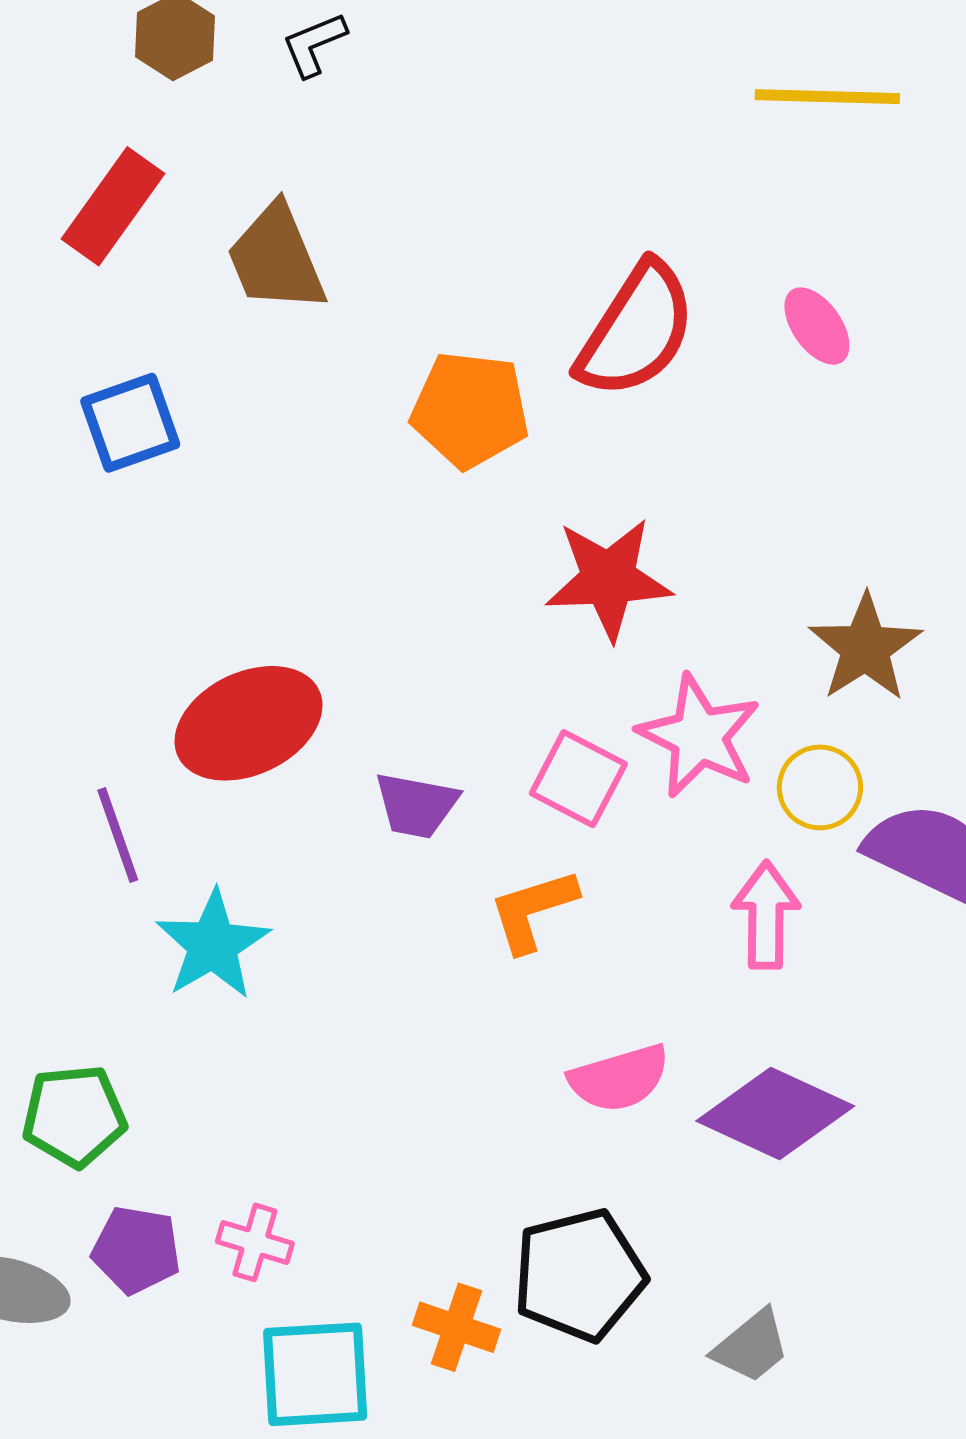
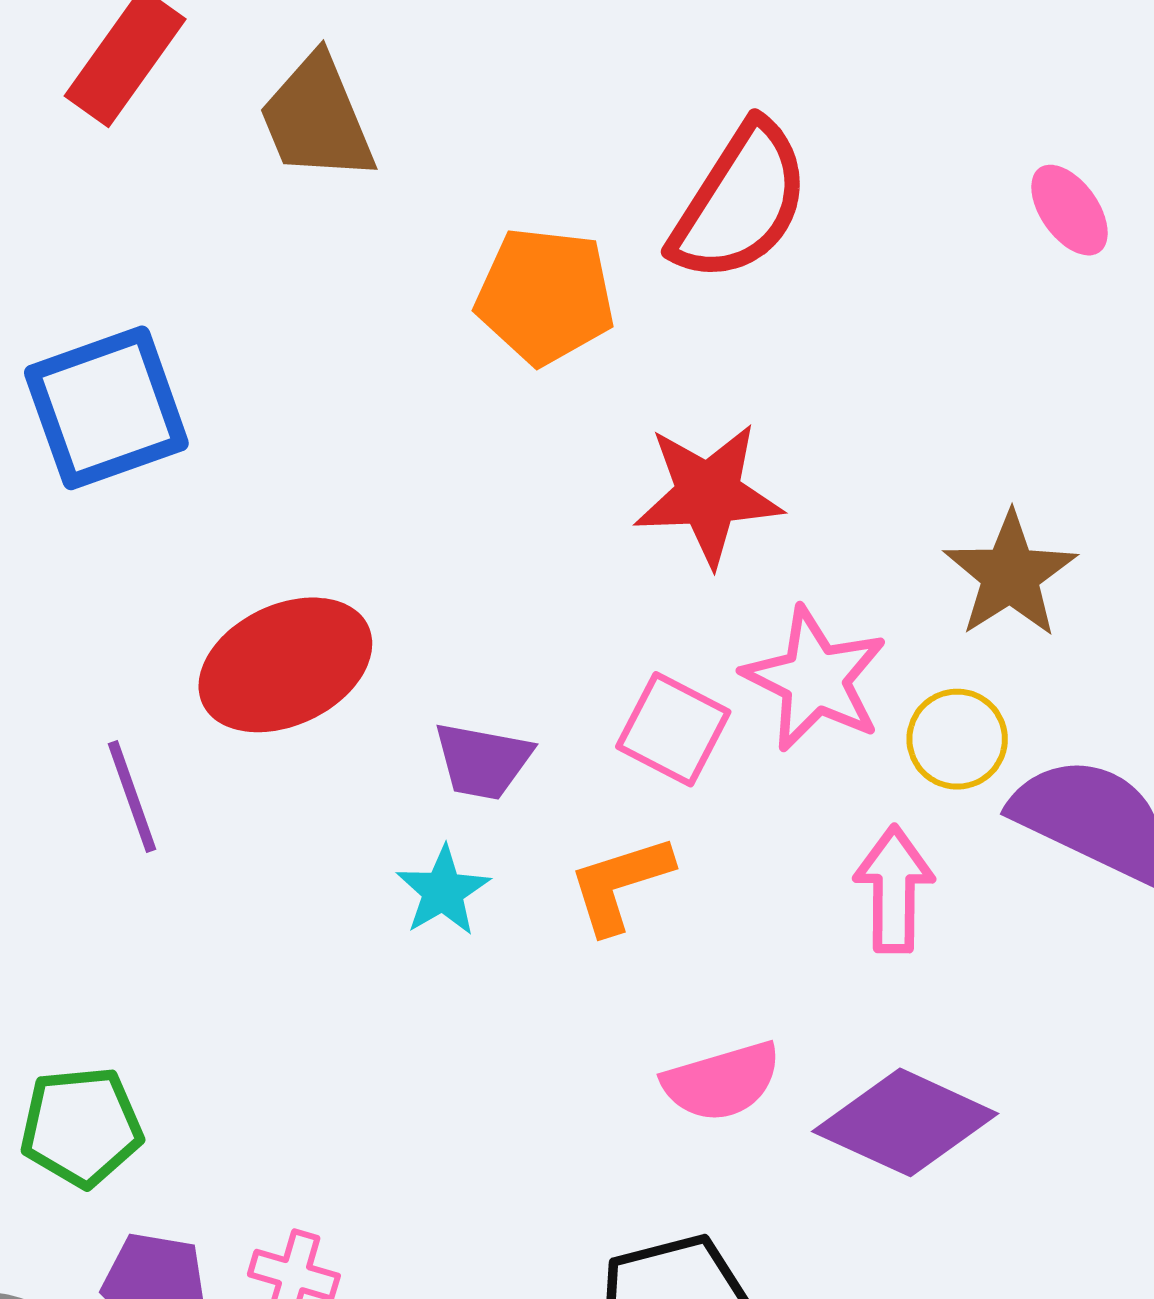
pink ellipse: (817, 326) -> (1069, 210), moved
blue square: (130, 423) -> (106, 408), moved, size x1.4
cyan star: (213, 945) -> (443, 891), moved, size x0.7

